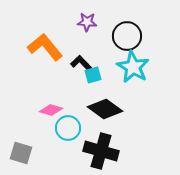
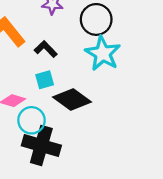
cyan square: (93, 75) -> (45, 80), moved
black cross: (101, 151) -> (41, 146), moved

